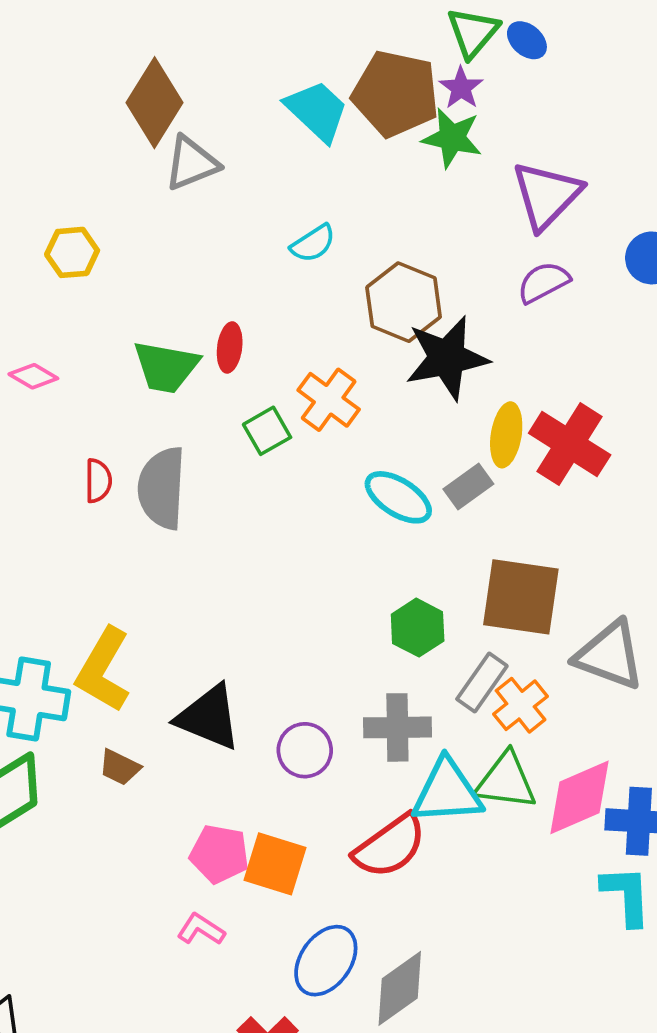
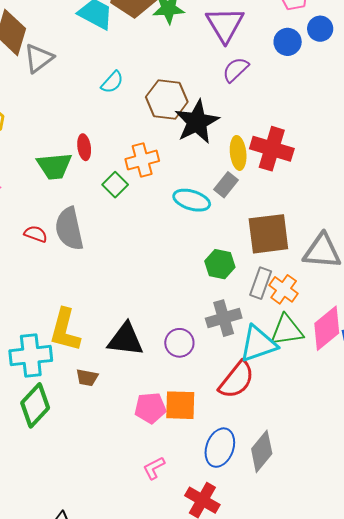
orange cross: (329, 400) -> (142, 160), turned -36
red semicircle: (98, 481) -> (36, 234), turned -55
pink L-shape: (201, 929) -> (154, 468), moved, turned -45

